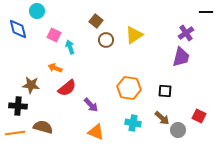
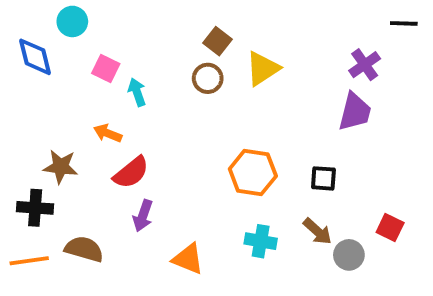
brown square: (96, 21) -> (217, 41), moved
purple arrow: (91, 105) -> (143, 216), moved, turned 63

